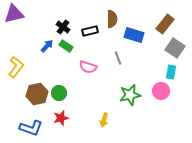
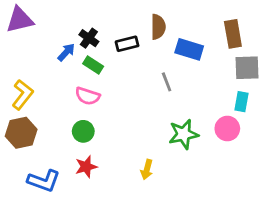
brown rectangle: (165, 24) -> (233, 34), turned -48
blue arrow: (47, 46) -> (66, 52), moved
gray square: (175, 48) -> (247, 68), turned -36
pink semicircle: (88, 67) -> (87, 96), moved
brown hexagon: (37, 94) -> (21, 133), moved

